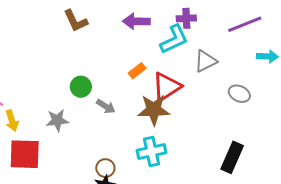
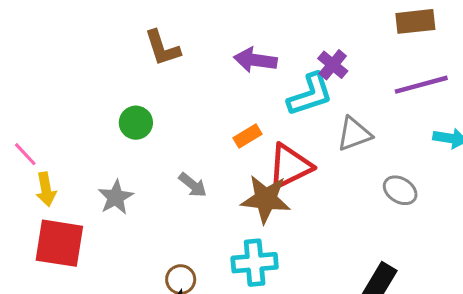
purple cross: (186, 18) -> (333, 65), turned 36
green circle: (81, 87) -> (136, 123), moved
gray star: (57, 120) -> (116, 197), turned -30

